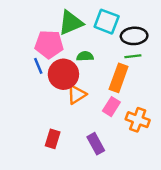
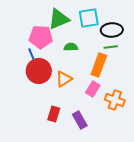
cyan square: (107, 22) -> (89, 18), turned -30
red circle: (63, 74) -> (39, 71), moved
red rectangle: (53, 139) -> (54, 114), moved

